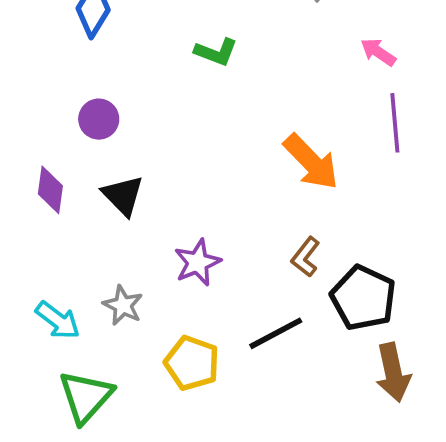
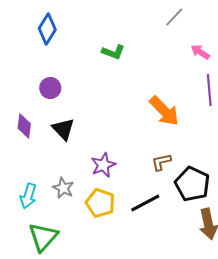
brown L-shape: (306, 257) -> (161, 162), turned 40
cyan arrow: (58, 320) -> (28, 196), turned 70
yellow pentagon: (192, 363) -> (100, 203), moved

